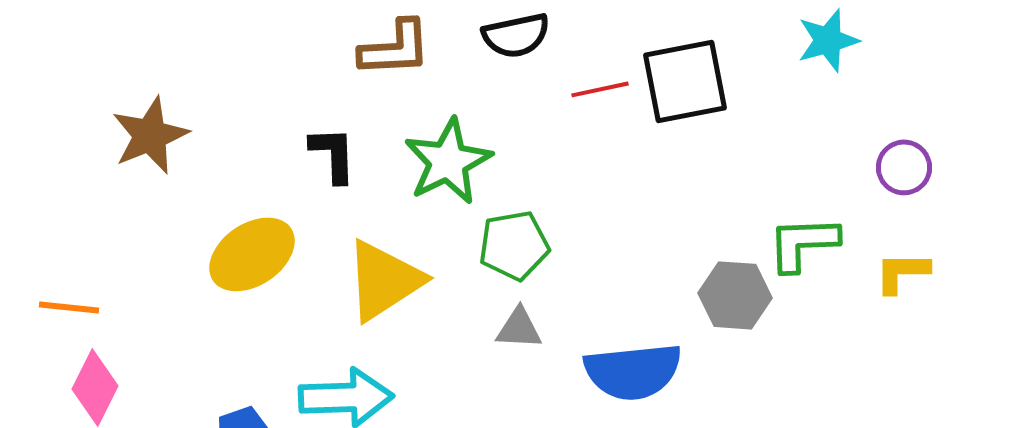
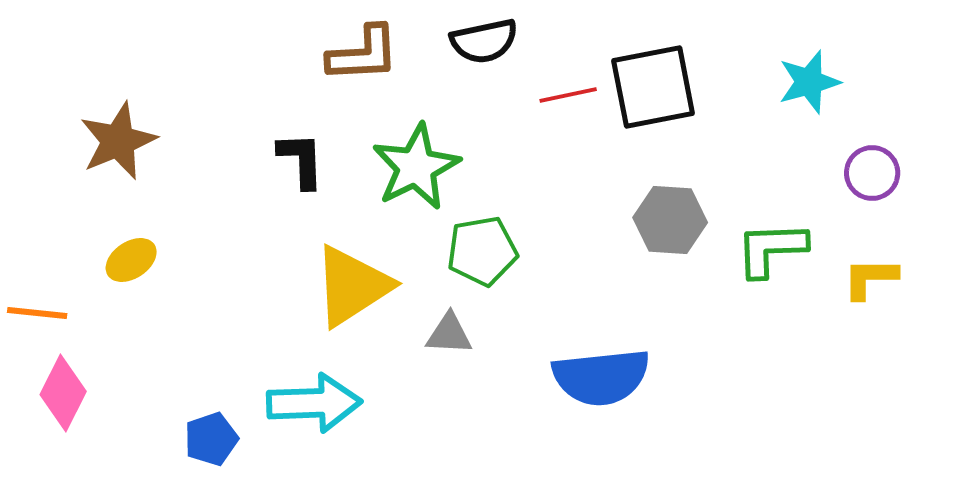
cyan star: (828, 40) -> (809, 82), moved
yellow ellipse: (252, 254) -> (131, 260), moved, size x0.6
gray hexagon: (735, 295) -> (670, 220), moved
gray triangle: (519, 328) -> (449, 334), moved

